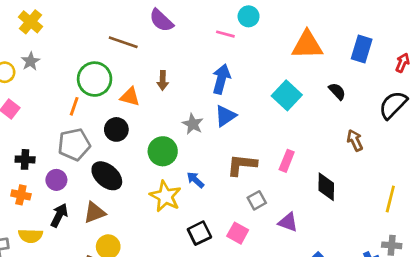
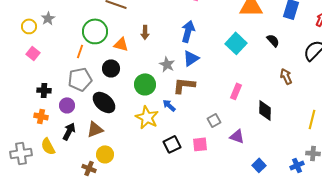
brown L-shape: (242, 165) -> (184, 85), moved
pink square: (238, 233) -> (200, 144), turned -35
yellow semicircle: (30, 236) -> (48, 146), turned 60

